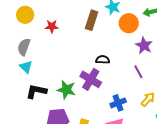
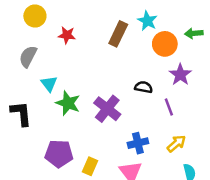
black semicircle: (103, 60) -> (144, 87), moved
cyan triangle: (26, 67) -> (49, 84), moved
green star: (66, 90) -> (68, 103), moved
black L-shape: (36, 91) -> (21, 114), moved, turned 65

